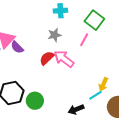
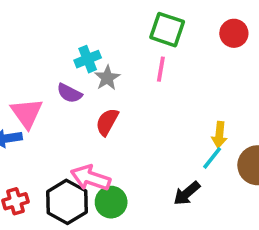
cyan cross: (60, 11) -> (88, 59), moved
purple semicircle: (17, 47) -> (69, 93), moved
pink arrow: (64, 59) -> (91, 178), moved

